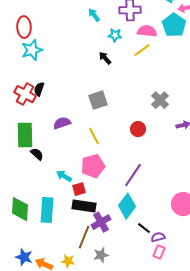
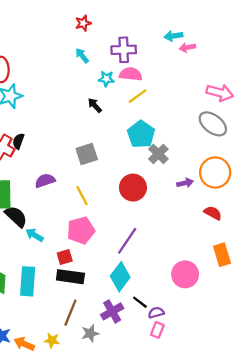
cyan pentagon: (174, 25) -> (141, 134), moved
pink semicircle: (147, 31) -> (131, 74), moved
red circle: (138, 129) -> (133, 188), size x1.5
black semicircle: (37, 154) -> (16, 216), size x1.5
cyan arrow: (64, 176) -> (35, 235), moved
purple cross: (101, 222) -> (112, 311), moved

